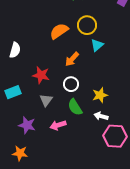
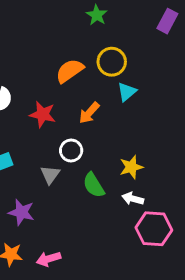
red star: (41, 75) -> (42, 114), moved
white circle: (71, 84) -> (71, 151), moved
pink arrow: (58, 125) -> (49, 259), moved

